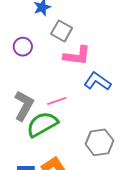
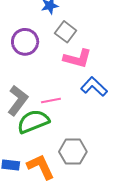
purple circle: (23, 47) -> (25, 42), size x1.4
gray hexagon: (99, 142) -> (73, 152), moved

